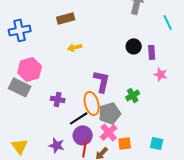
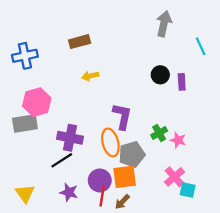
pink star: (161, 74) -> (178, 140), moved
gray rectangle: (20, 87) -> (25, 123), turned -35
purple cross: (58, 99) -> (70, 138), size x1.5
black line: (79, 118) -> (62, 160), moved
pink cross: (109, 132) -> (175, 177), moved
orange square: (125, 143) -> (125, 177), moved, size x1.5

